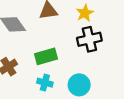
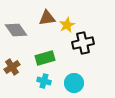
yellow star: (85, 13) -> (67, 25), moved

